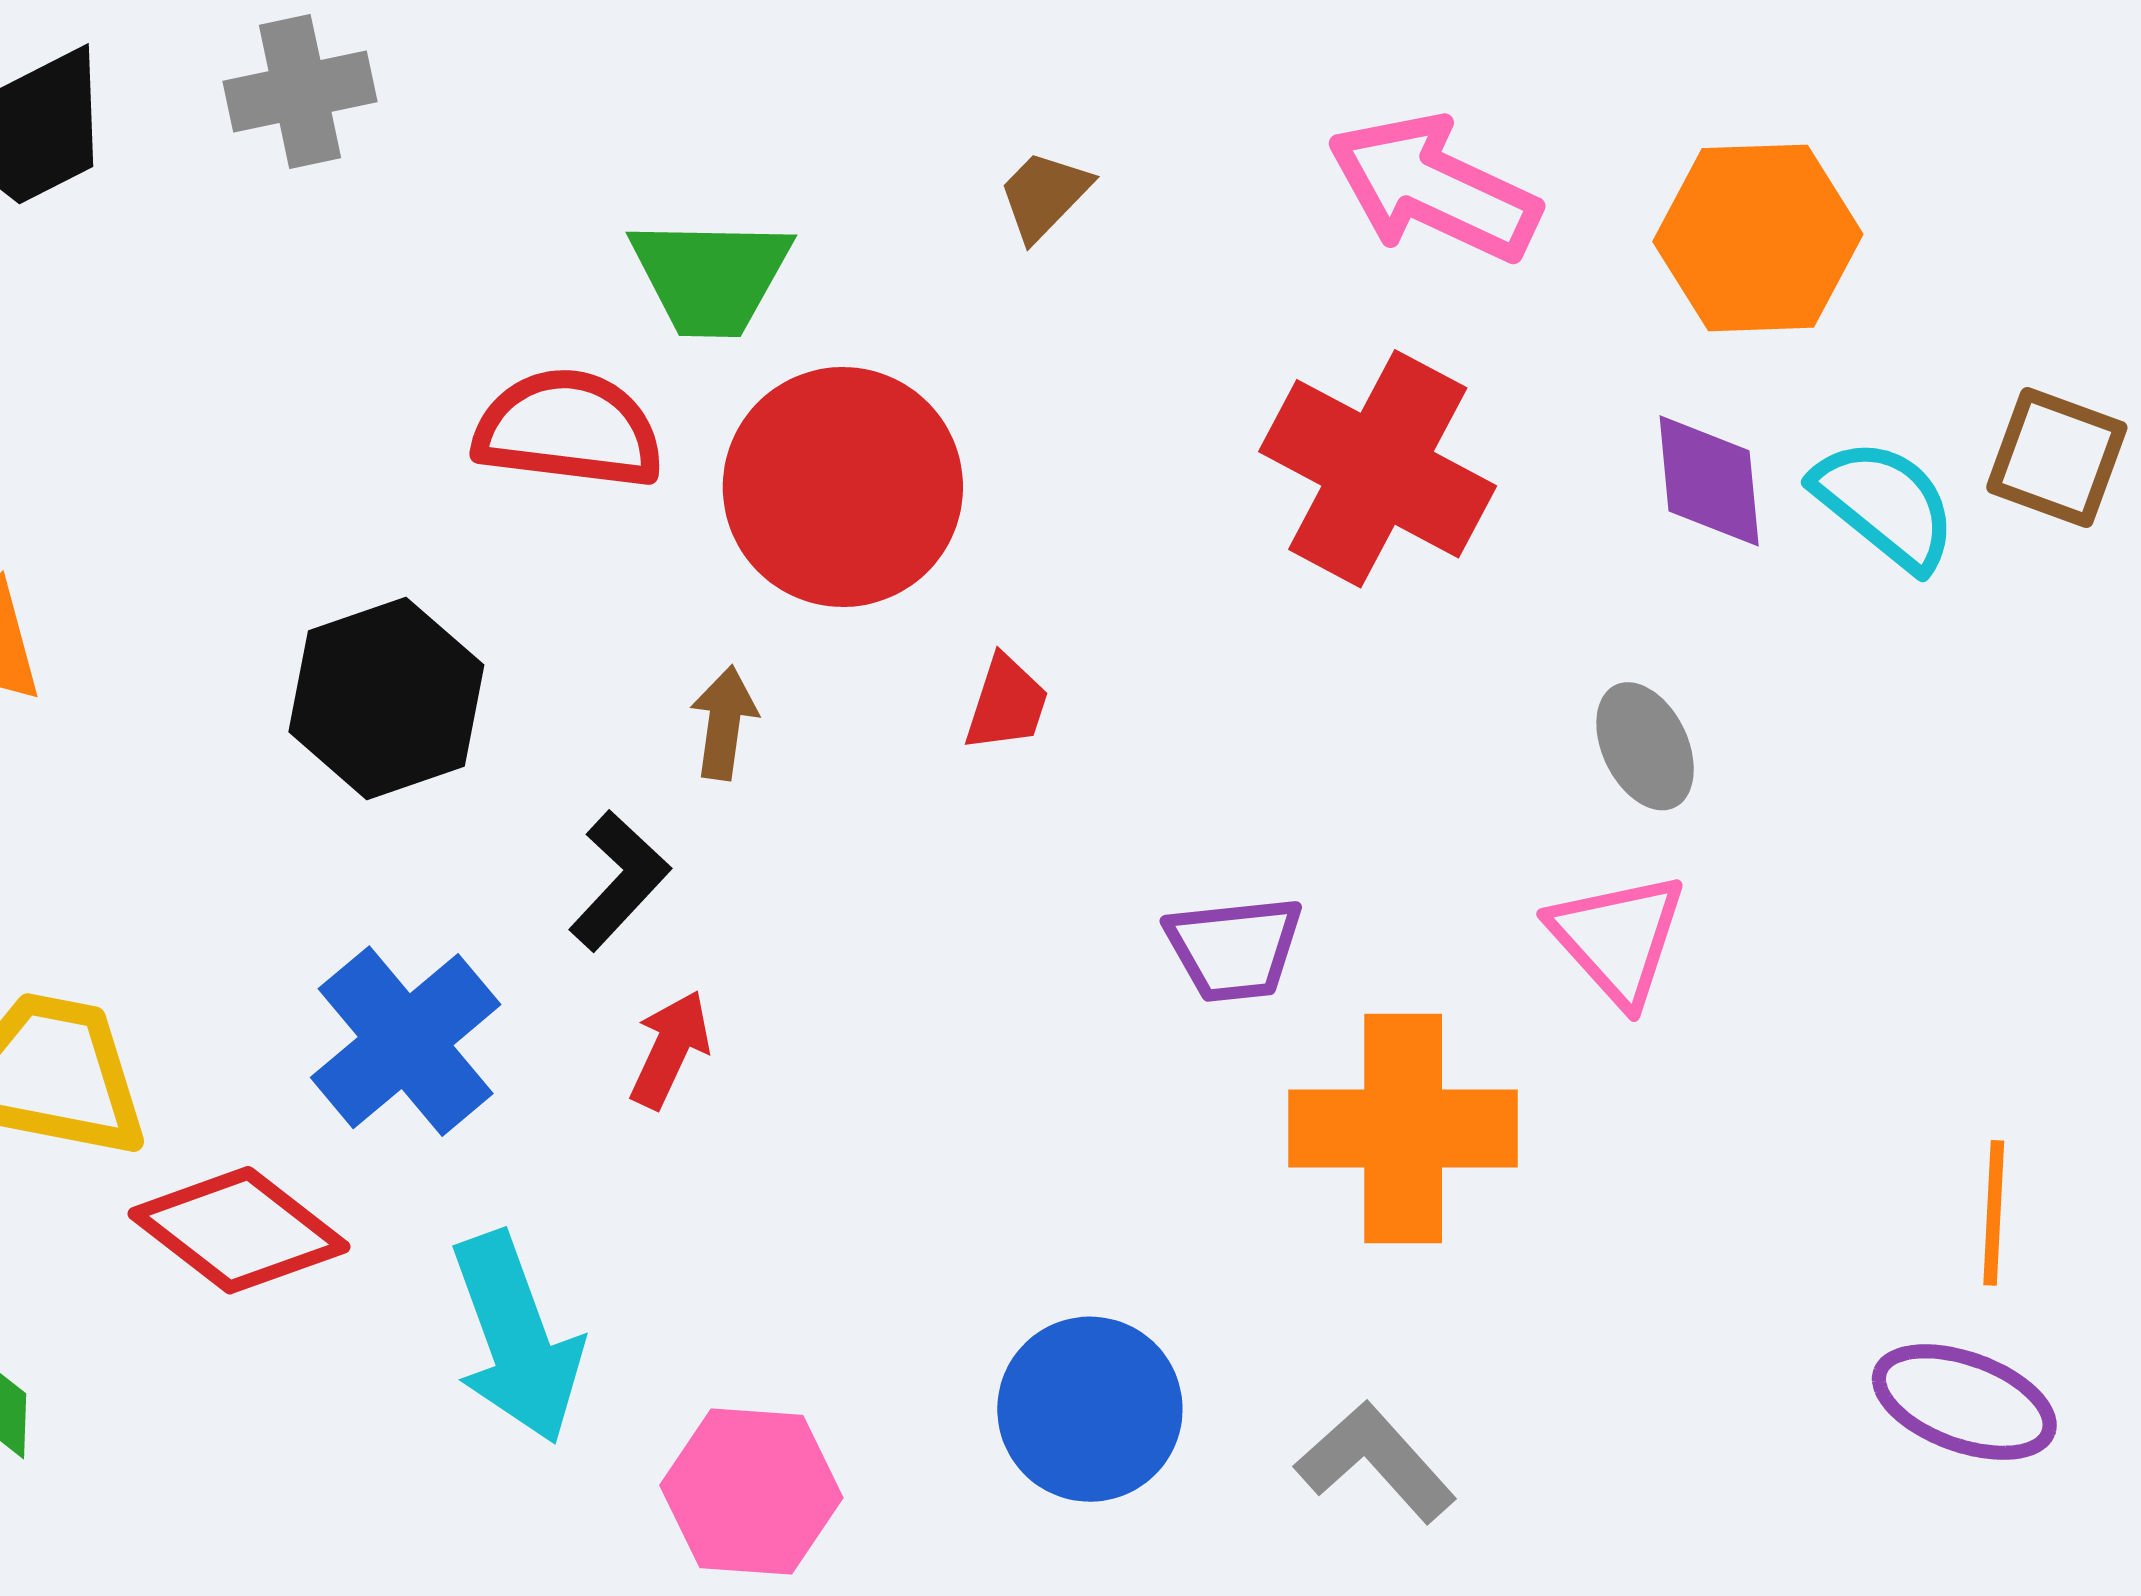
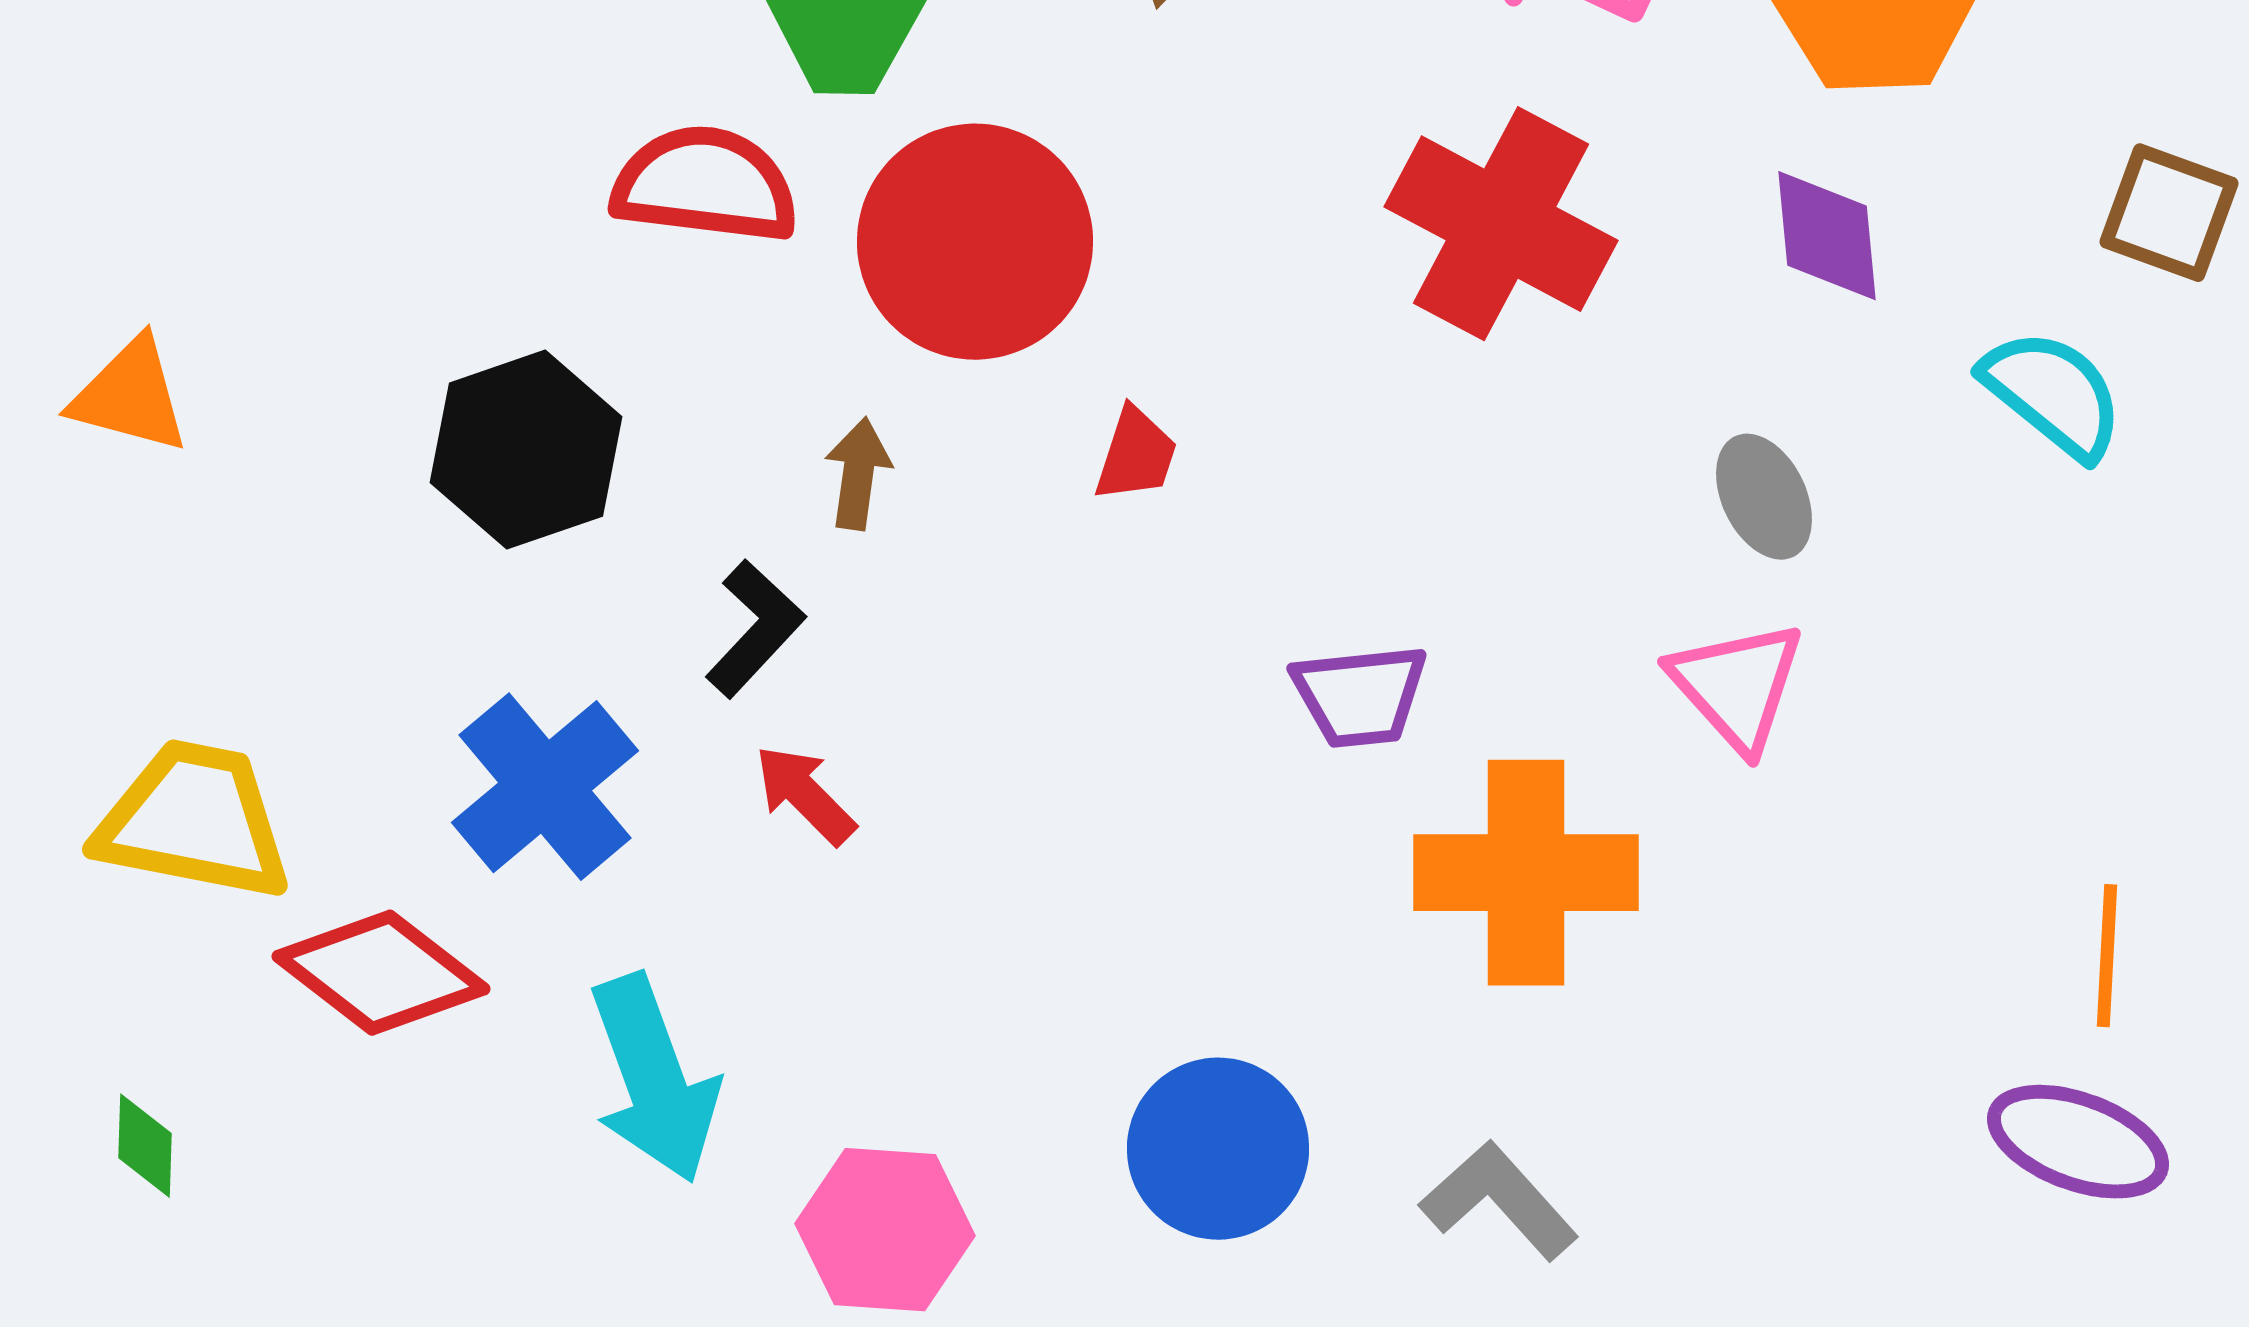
cyan semicircle: (1885, 504) -> (2053, 394), moved
red arrow: (670, 1049) -> (805, 795), turned -70

